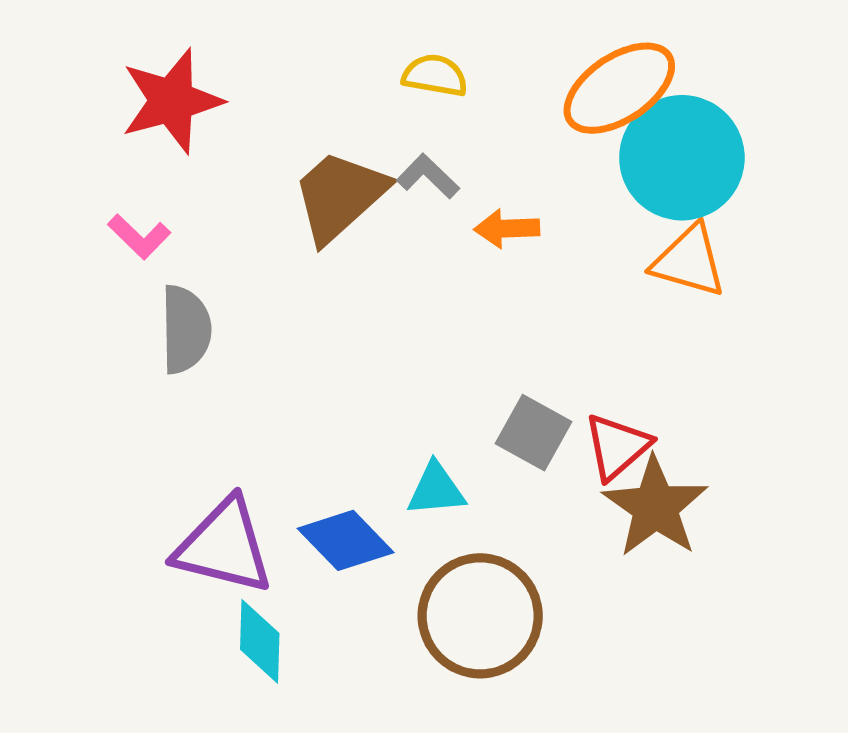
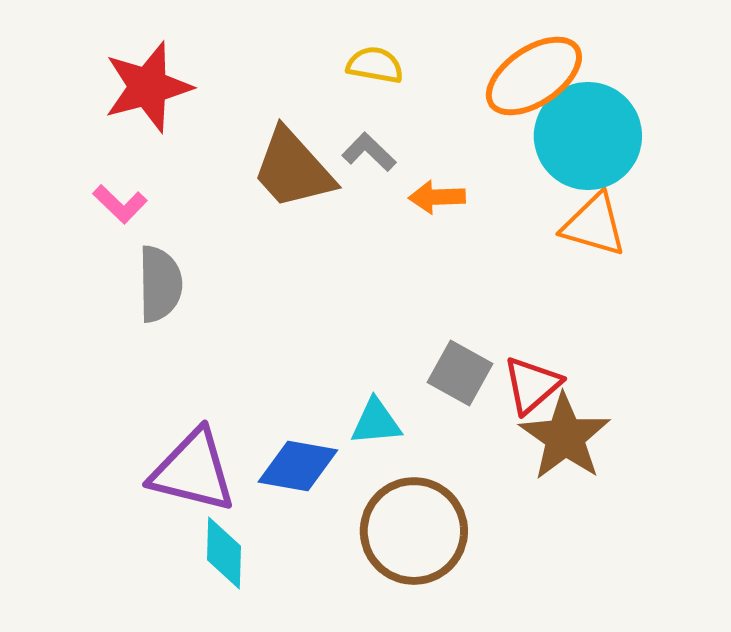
brown trapezoid: (340, 196) -> (293, 169), turned -90
blue diamond: (346, 540) -> (298, 466), turned -36

